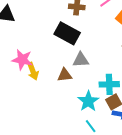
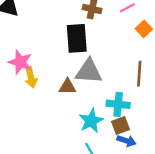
black rectangle: (67, 33) -> (77, 38), turned 50
gray triangle: (81, 60) -> (89, 71), size x1.4

